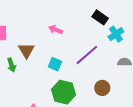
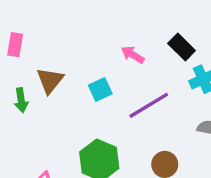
pink arrow: (55, 30) -> (133, 55), moved
cyan square: (55, 64) -> (100, 90), moved, turned 32

